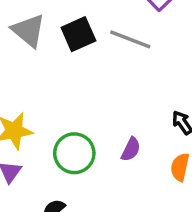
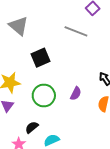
black square: (78, 34) -> (40, 58), moved

